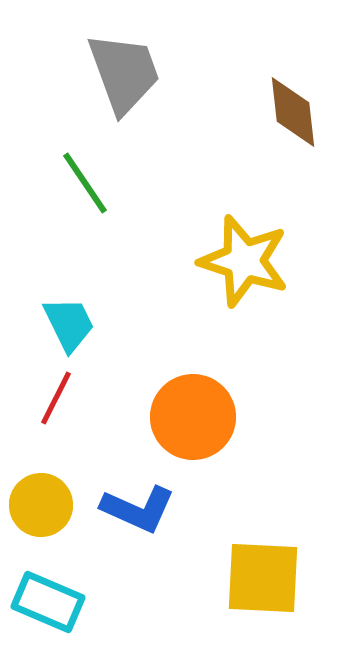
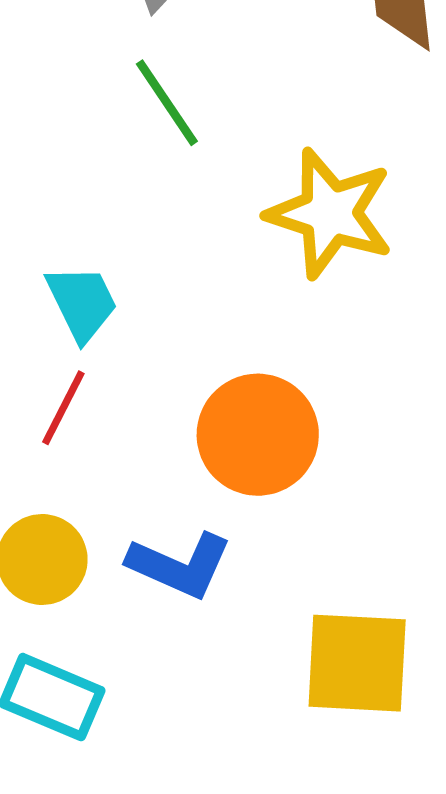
green line: (85, 183) -> (167, 103), moved

